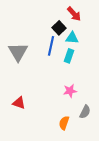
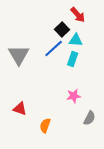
blue line: (51, 46) -> (54, 49), turned 36
orange semicircle: (64, 123) -> (45, 126), moved

